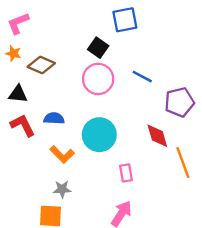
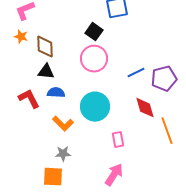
brown diamond: (41, 65) -> (45, 47), turned 65
blue line: (142, 77) -> (136, 73), moved, turned -54
black triangle: (18, 94) -> (46, 72), moved

